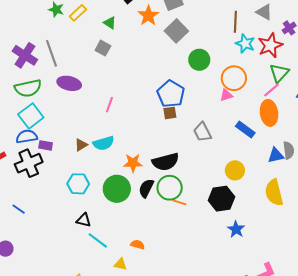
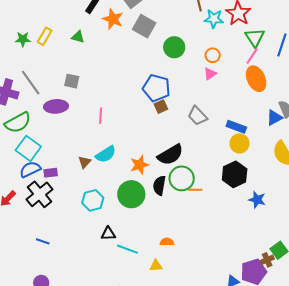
gray square: (103, 48) -> (72, 81), moved
orange circle: (234, 78) -> (213, 55), size x0.6
blue rectangle: (245, 130) -> (236, 127), moved

